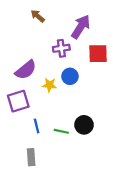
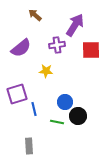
purple semicircle: (26, 70) -> (21, 48), moved
blue circle: (70, 76) -> (65, 102), moved
yellow star: (49, 85) -> (46, 71), moved
blue line: (37, 126) -> (34, 109), moved

